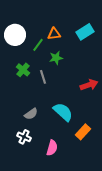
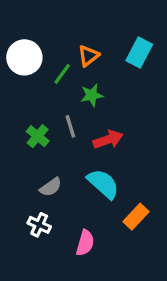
cyan rectangle: (85, 32) -> (139, 53), turned -30
orange triangle: (54, 34) -> (88, 56), turned -32
green cross: (23, 70) -> (38, 136), moved
red arrow: (89, 85) -> (108, 139), moved

